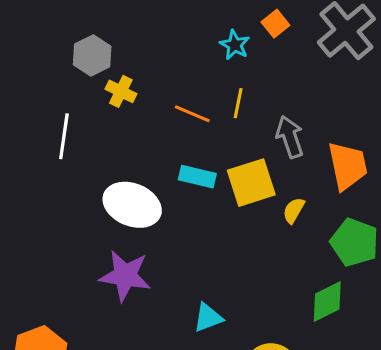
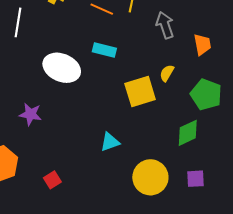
orange trapezoid: (348, 166) -> (202, 45), size x0.7
yellow square: (251, 183) -> (140, 91), moved
purple star: (125, 276) -> (30, 114), moved, size x0.7

